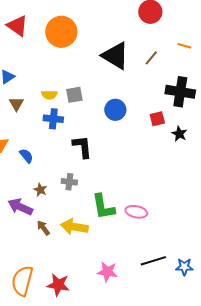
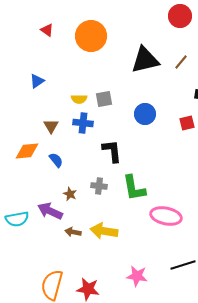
red triangle: (17, 26) -> (47, 30), size x0.6
black triangle: (115, 56) -> (145, 60), turned -44
brown triangle: (16, 104) -> (51, 126), moved
green L-shape: (103, 207) -> (134, 188), moved
pink ellipse: (136, 212) -> (166, 216), size x1.4
brown arrow: (43, 228) -> (73, 232), turned -42

